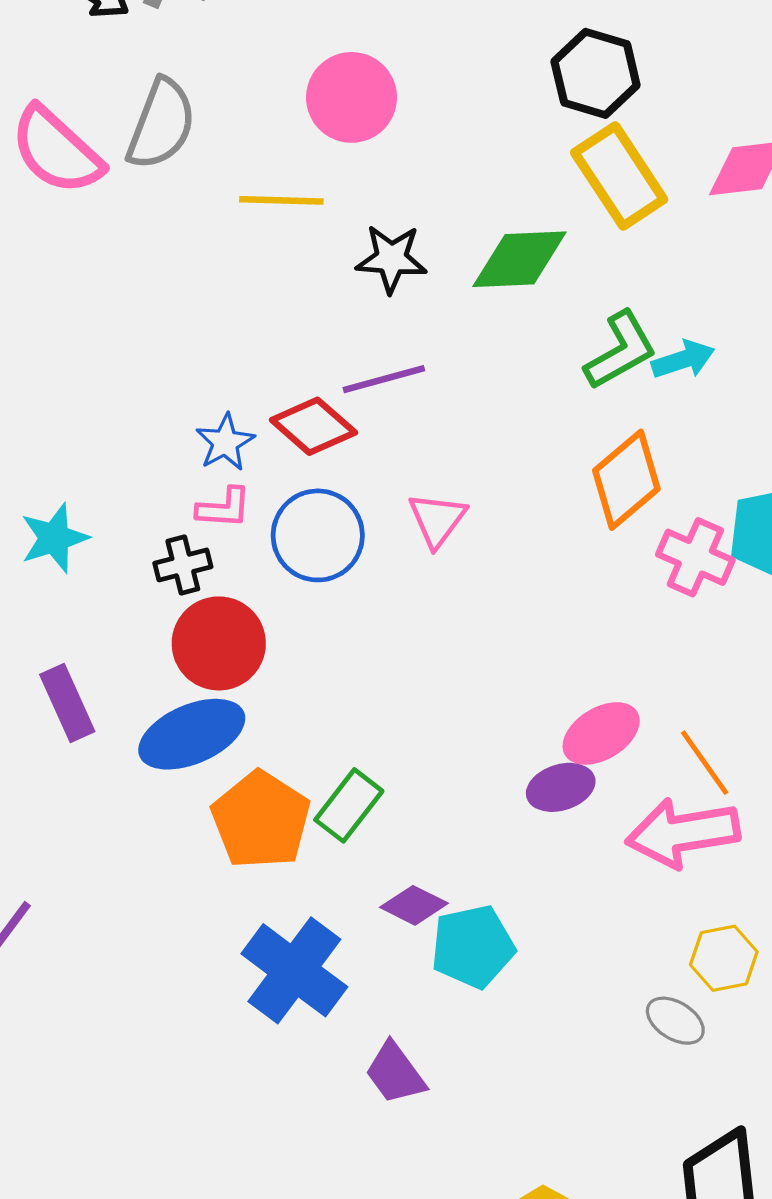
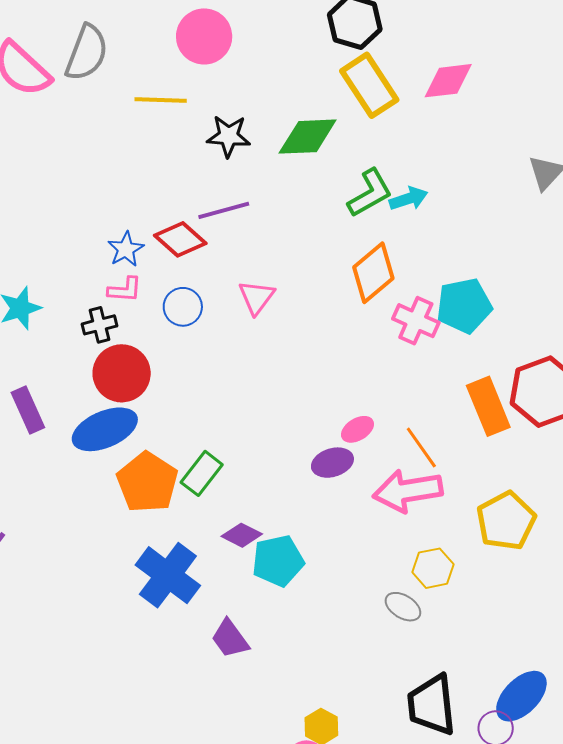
blue circle: (318, 535) -> (183, 307), size x0.7
pink ellipse: (601, 733) -> (357, 429), size x0.7

